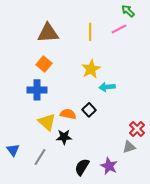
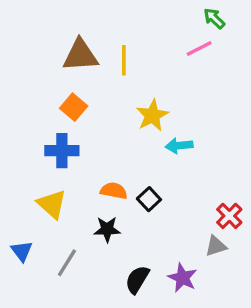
yellow line: (90, 32) -> (124, 60), moved
black square: (89, 110) -> (149, 199), moved
yellow triangle: (47, 122) -> (52, 204), moved

